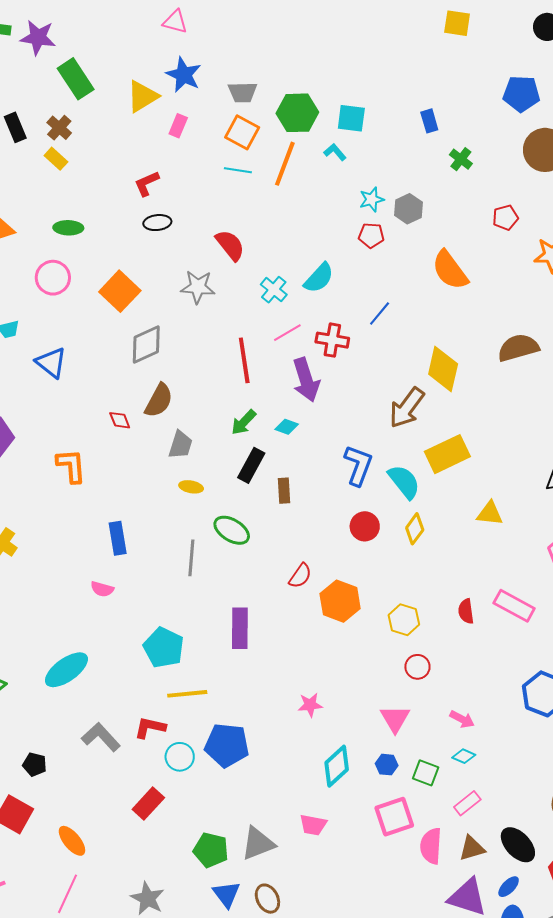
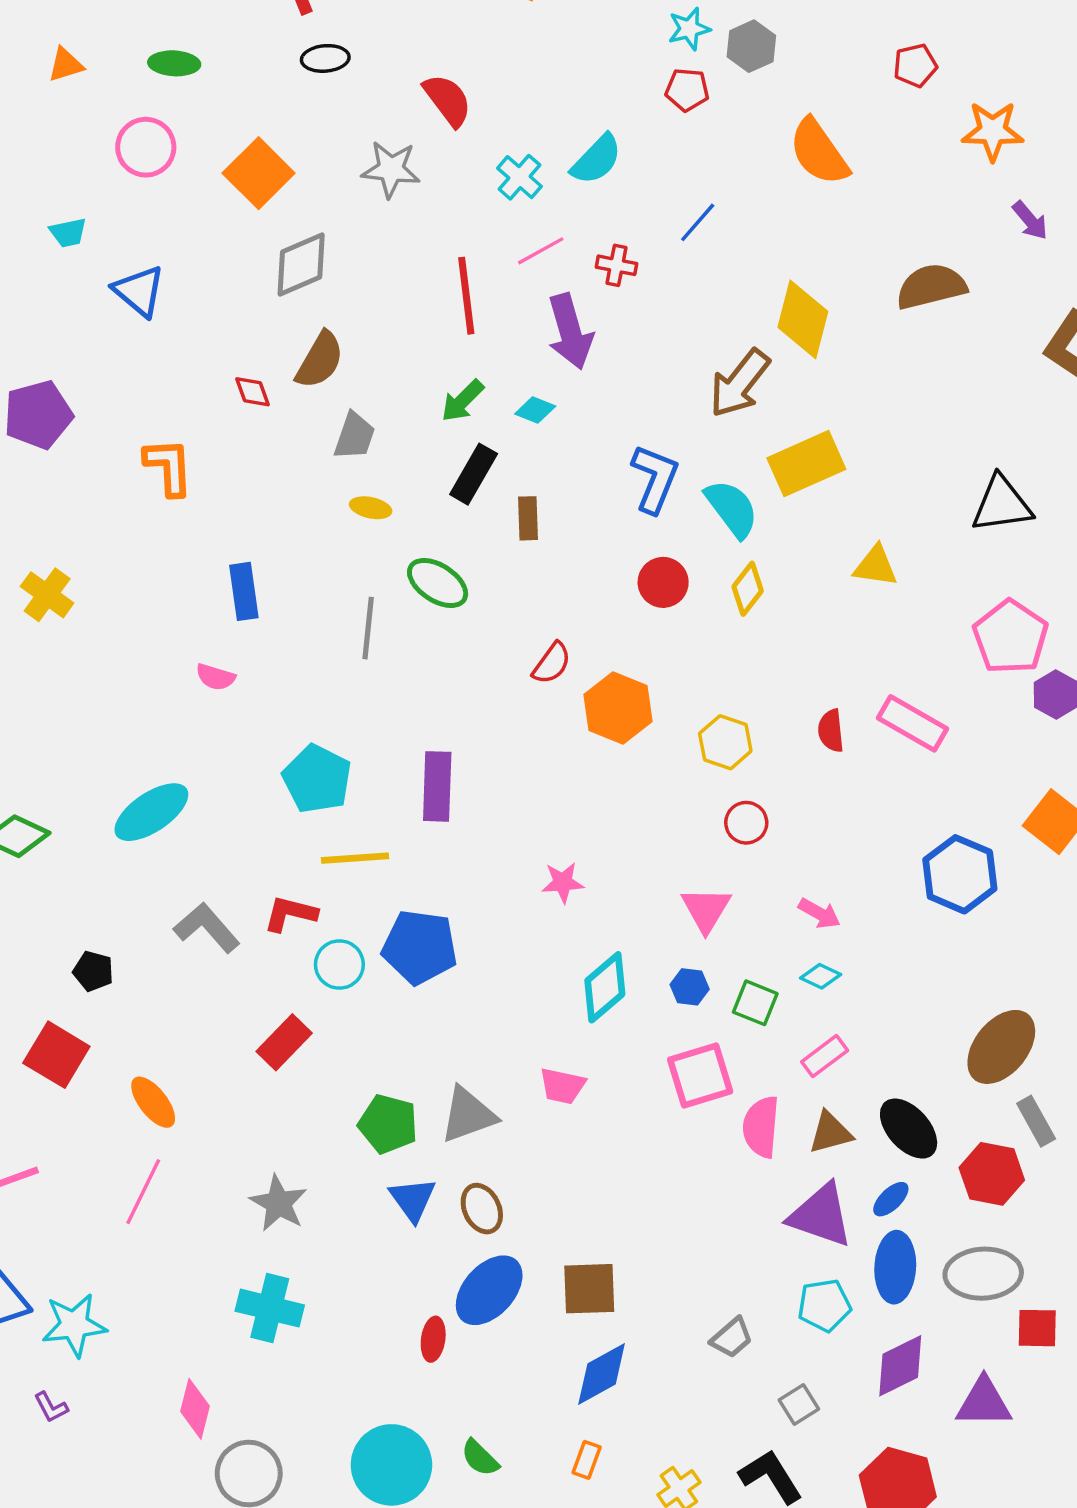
red cross: (332, 340) -> (616, 265), size x0.7
purple rectangle: (240, 628) -> (437, 786), moved

